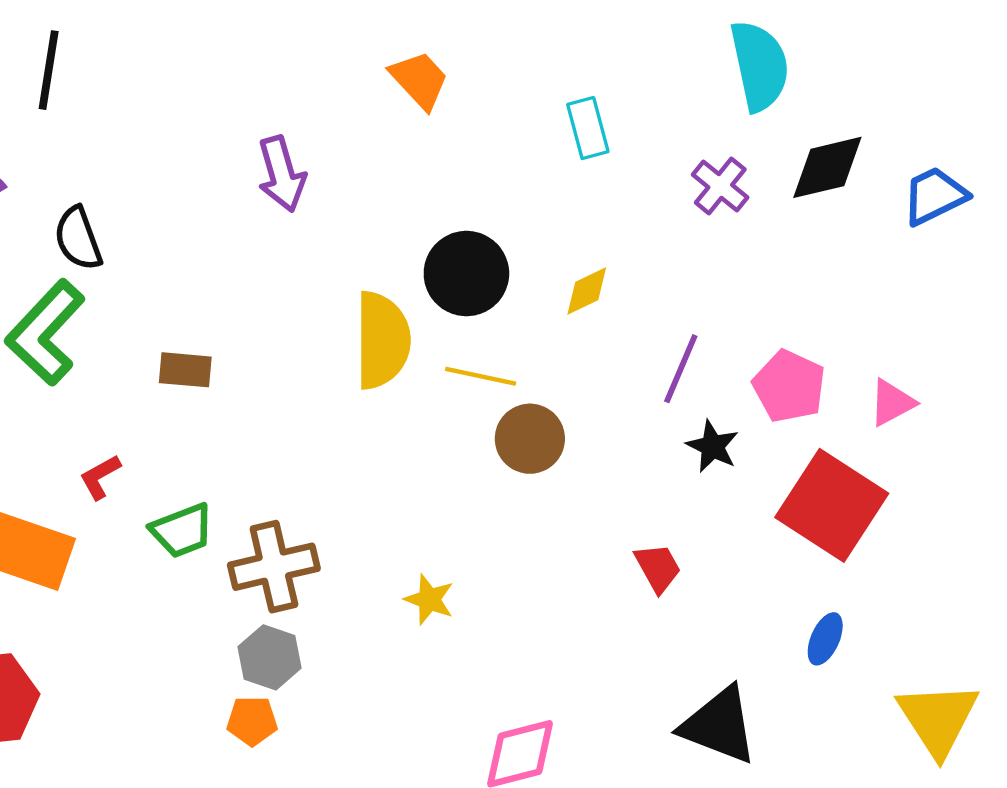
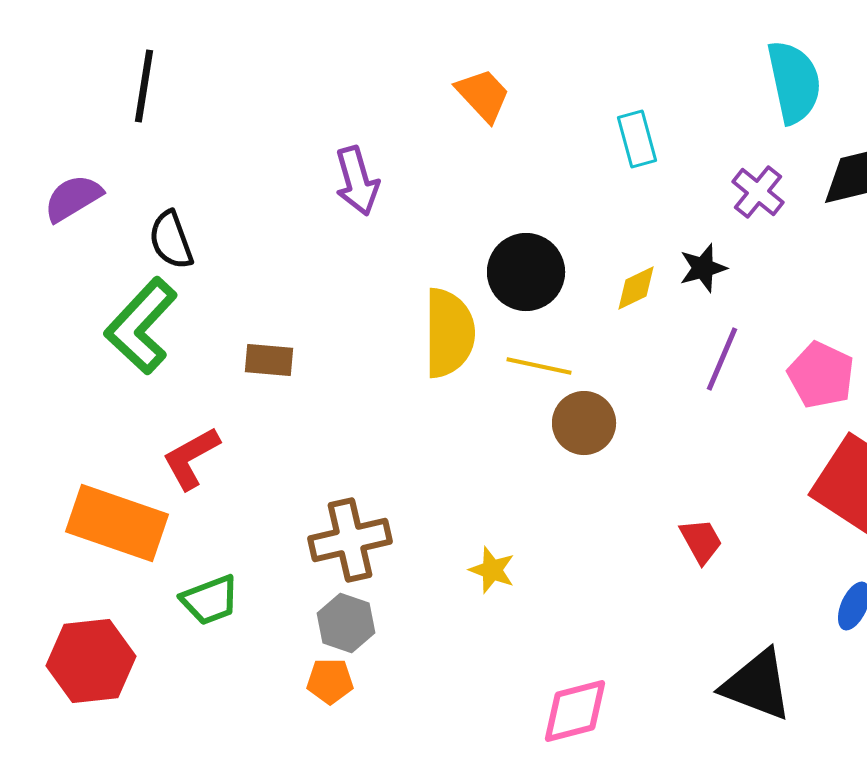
black star: (713, 446) -> (703, 268), moved, turned 30
red L-shape: (100, 477) -> (191, 458), size x1.5
green trapezoid: (182, 531) -> (210, 600), moved

